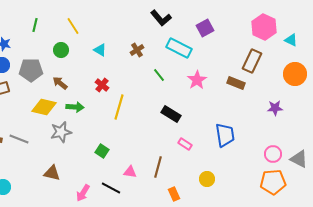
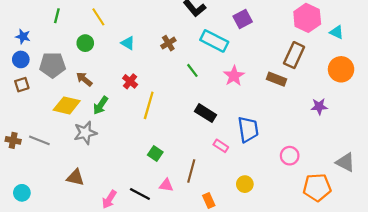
green arrow: (75, 107) -> (101, 105), turned 120
blue trapezoid: (225, 135) -> (248, 129), moved
green square: (102, 151) -> (155, 153), moved
pink circle: (273, 154) -> (290, 156), moved
pink triangle: (130, 172) -> (166, 185), moved

